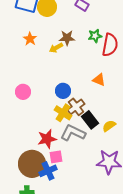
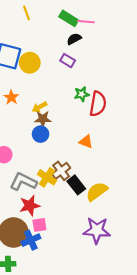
brown star: (67, 38) -> (43, 119), moved
blue circle: (63, 91) -> (41, 134), moved
yellow semicircle: (109, 126) -> (97, 191), size x1.5
gray L-shape: (73, 133) -> (23, 182), moved

